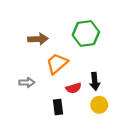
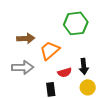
brown arrow: (38, 39) -> (26, 38), moved
gray arrow: (27, 83) -> (23, 67), size x1.5

